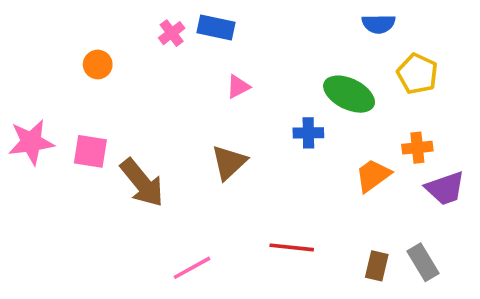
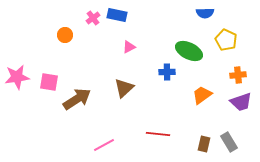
orange circle: (98, 64) -> (65, 35), moved
orange cross: (417, 148) -> (238, 75), moved
brown arrow: (142, 183) -> (77, 99), turned -84

